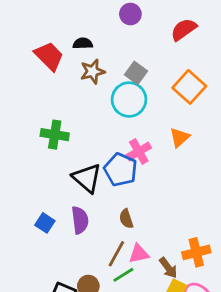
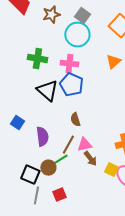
green cross: (55, 135) -> (37, 59), moved
pink cross: (139, 151) -> (69, 64), moved, turned 36
purple semicircle: (80, 220) -> (42, 137), moved
brown arrow: (168, 268) -> (90, 159), moved
green line: (123, 275) -> (60, 160), moved

